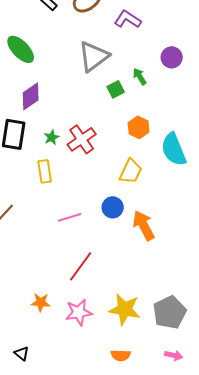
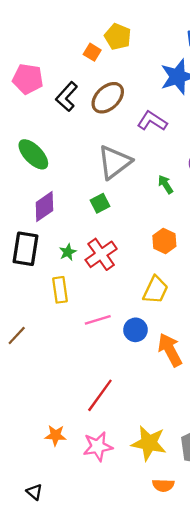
green square: (116, 89) -> (100, 203), moved
pink line: (70, 217) -> (98, 320), moved
orange semicircle: (121, 355) -> (163, 485), moved

